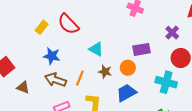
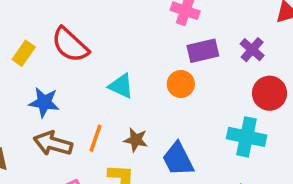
purple rectangle: (141, 49) -> (203, 51), moved
orange circle: (128, 68) -> (181, 84), moved
brown star: (105, 72) -> (136, 140), moved
blue trapezoid: (126, 93) -> (178, 159), turned -85

